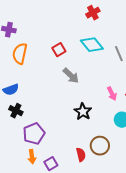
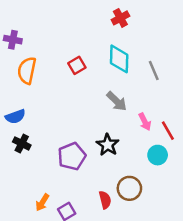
cyan diamond: (92, 45) -> (119, 59), turned 40
gray arrow: (71, 76) -> (117, 101), moved
purple pentagon: (34, 134) -> (72, 156), moved
orange arrow: (32, 157) -> (42, 202), turned 40

